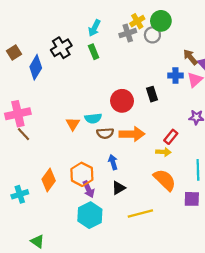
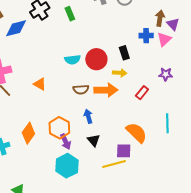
brown arrow: (190, 57) -> (160, 18), turned 49
blue diamond: (36, 67) -> (16, 28), turned 45
cyan semicircle: (93, 118) -> (72, 60), moved
orange triangle: (73, 124) -> (40, 84), moved, turned -32
yellow arrow: (163, 152) -> (120, 73), moved
black triangle: (119, 188) -> (94, 140), turned -40
purple square: (192, 199) -> (124, 151), moved

